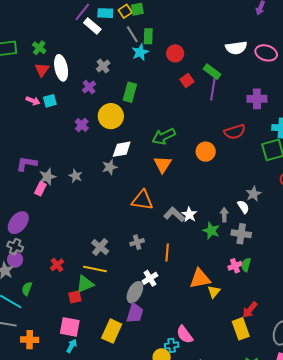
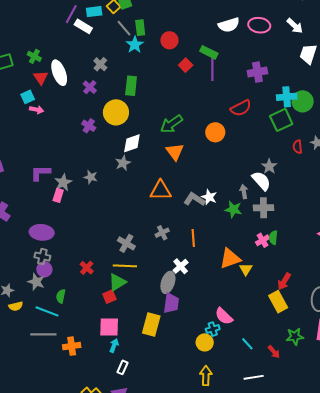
cyan square: (50, 101) -> (28, 97), moved
white semicircle: (243, 207) -> (261, 181), size x1.5
purple ellipse: (18, 223) -> (42, 232), turned 65

